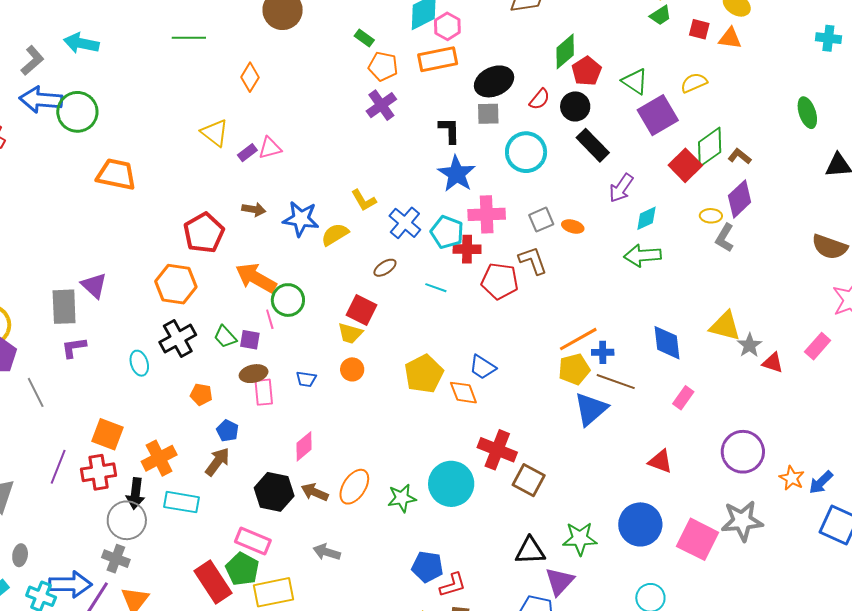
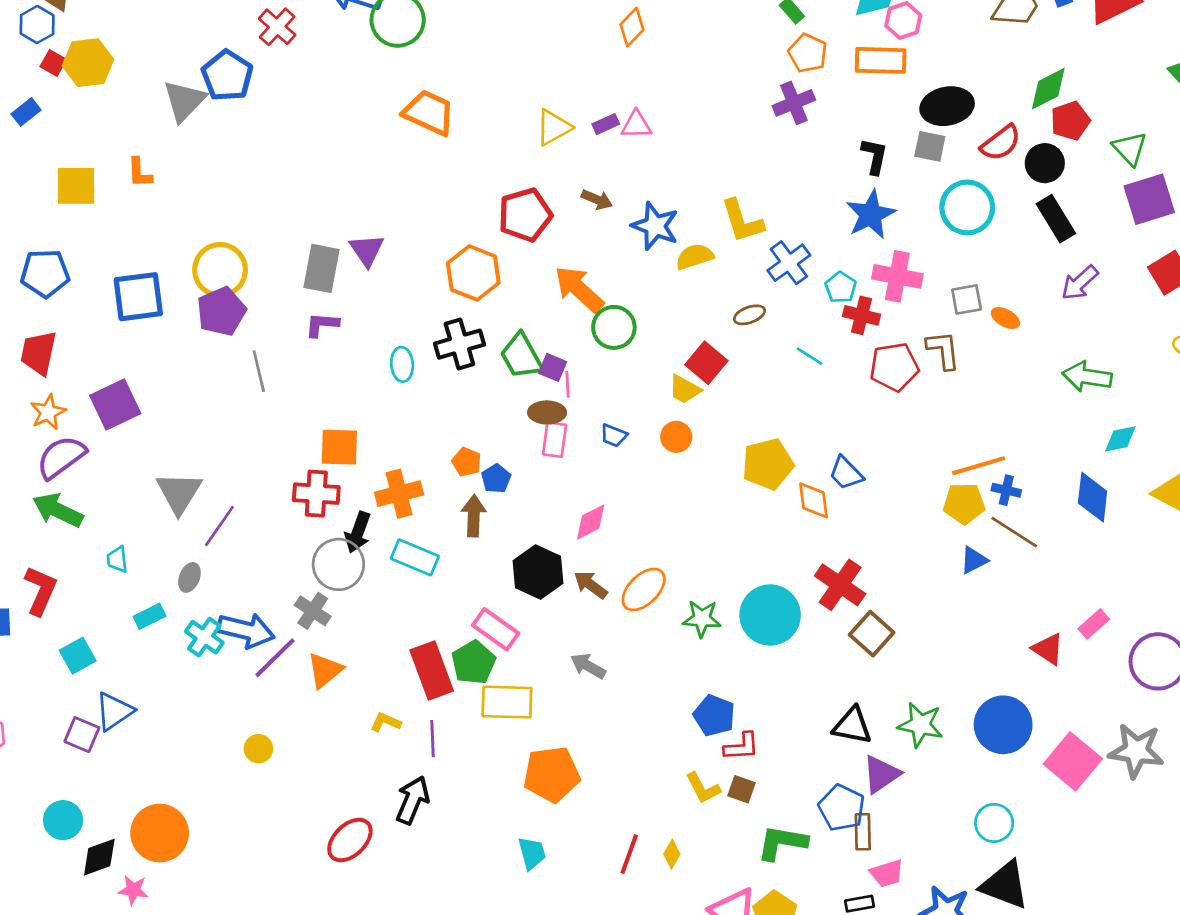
red semicircle: (540, 99) -> (1001, 143), size x1.4
yellow triangle: (215, 133) -> (553, 127), moved, turned 40
yellow L-shape: (364, 200) -> (742, 221), size x1.4
cyan diamond: (646, 218) -> (1120, 439), moved
cyan pentagon: (447, 232) -> (841, 287), size x0.7
red pentagon: (500, 281) -> (894, 367), turned -30
pink line: (270, 319) -> (568, 384), moved
green trapezoid: (225, 337) -> (521, 356), size x1.5
orange pentagon: (201, 394) -> (466, 462), moved
pink rectangle: (683, 398) -> (1094, 624), moved
blue triangle: (591, 409) -> (974, 560), size x0.6
orange square: (107, 434) -> (339, 447), turned -32
brown arrow: (217, 462) -> (474, 516), turned -48
purple line: (58, 467) -> (219, 526), moved

